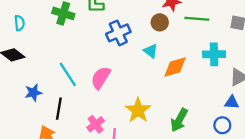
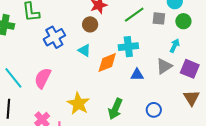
green line: (197, 19) -> (134, 15), moved, turned -35
cyan cross: (214, 54) -> (128, 47), moved
blue triangle: (232, 102) -> (137, 75), moved

